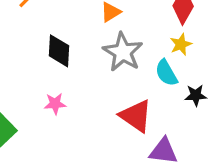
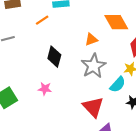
cyan semicircle: (166, 73) -> (118, 85), turned -120

